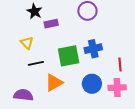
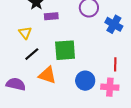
blue cross: (93, 49) -> (114, 24), moved, turned 36
black line: (36, 63) -> (32, 54), turned -35
orange triangle: (54, 83) -> (47, 75), turned 42

